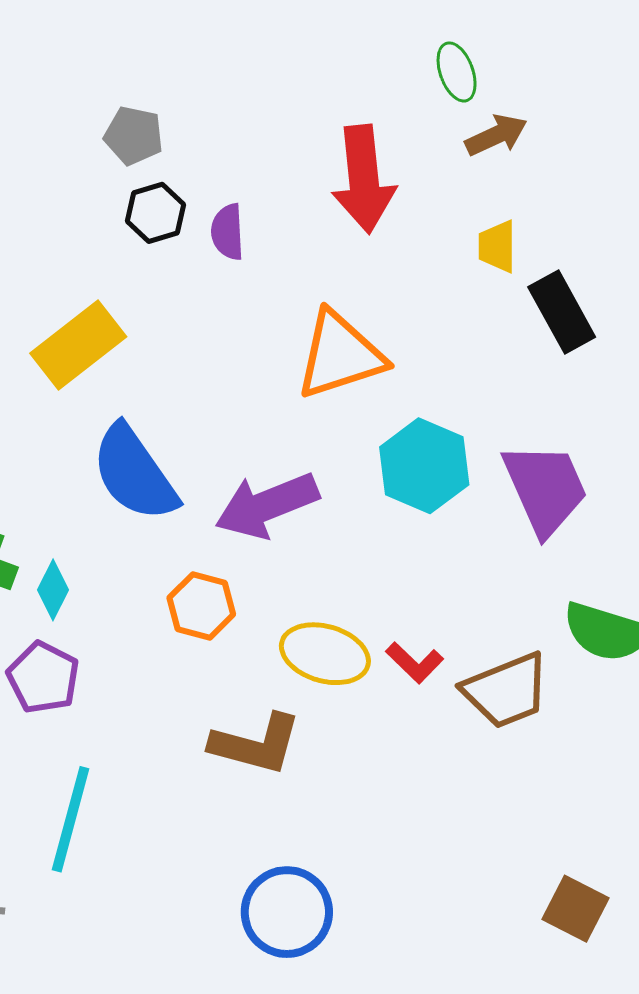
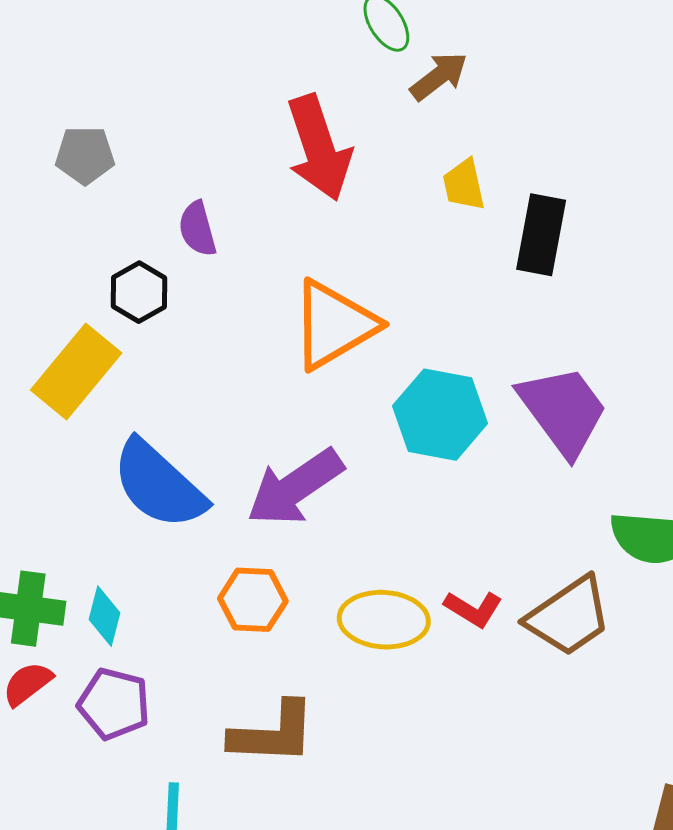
black hexagon: (156, 213) -> (139, 292), moved
black rectangle: (562, 312) -> (541, 235), turned 52
brown L-shape: (256, 744) -> (273, 733), moved

